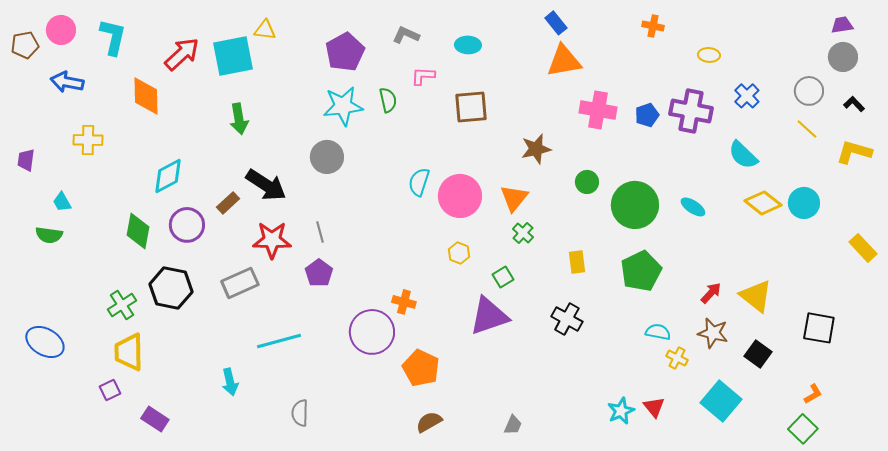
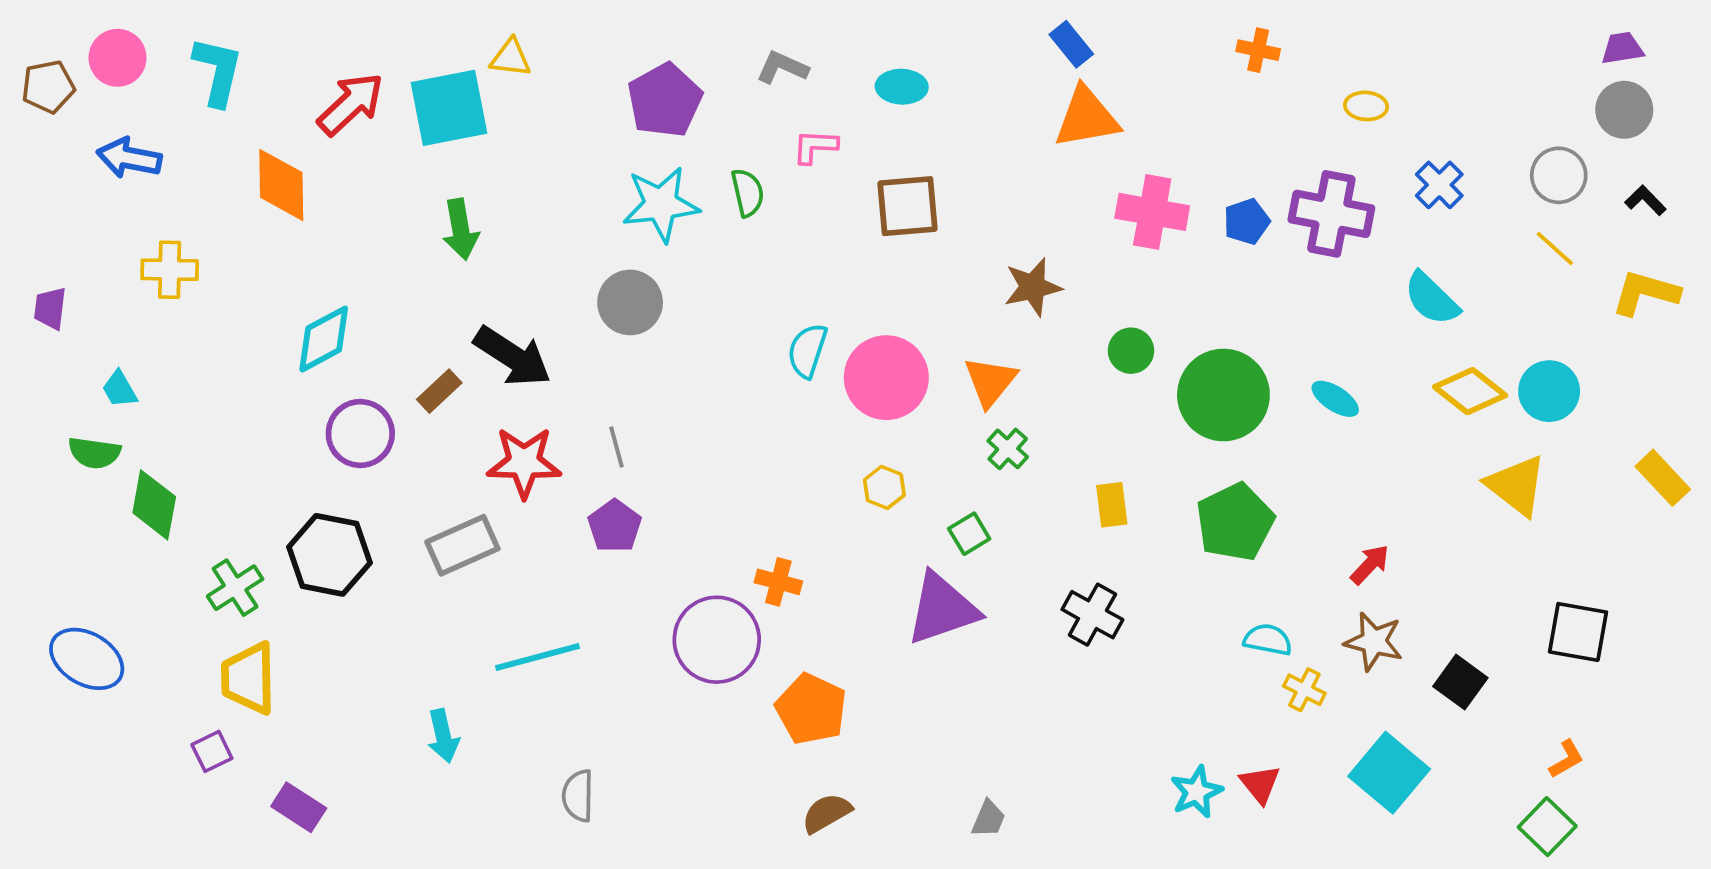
green diamond: (138, 231) -> (154, 505), moved
yellow triangle: (756, 296) -> (1516, 486), moved

